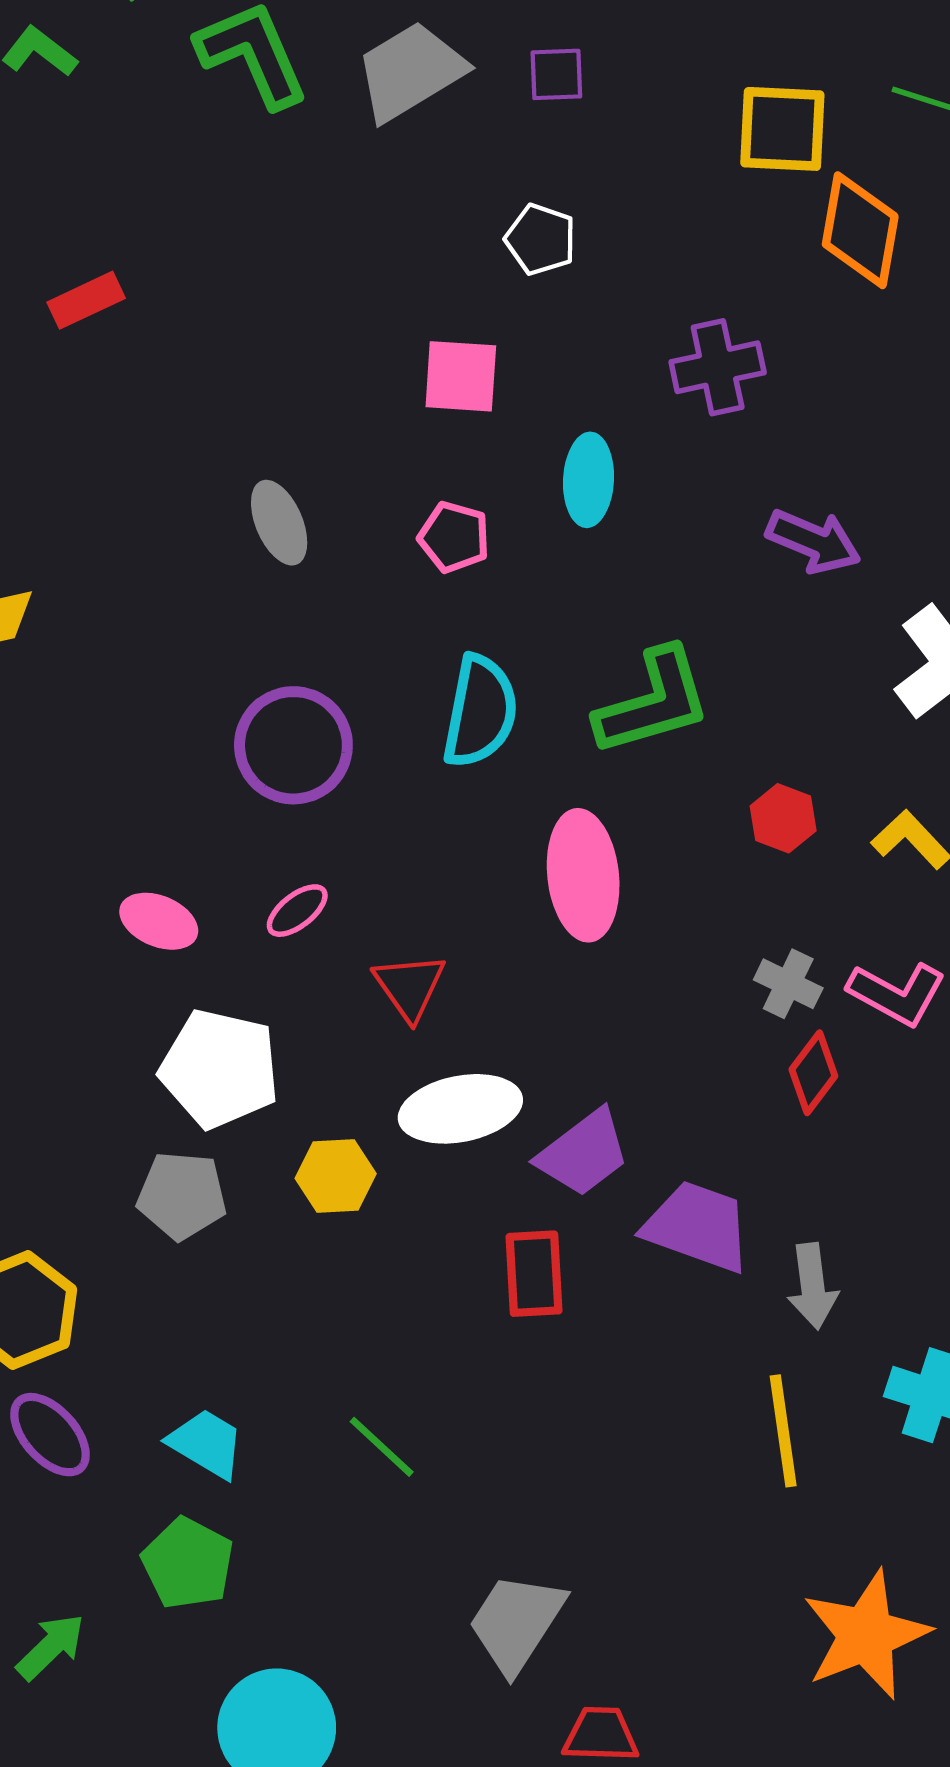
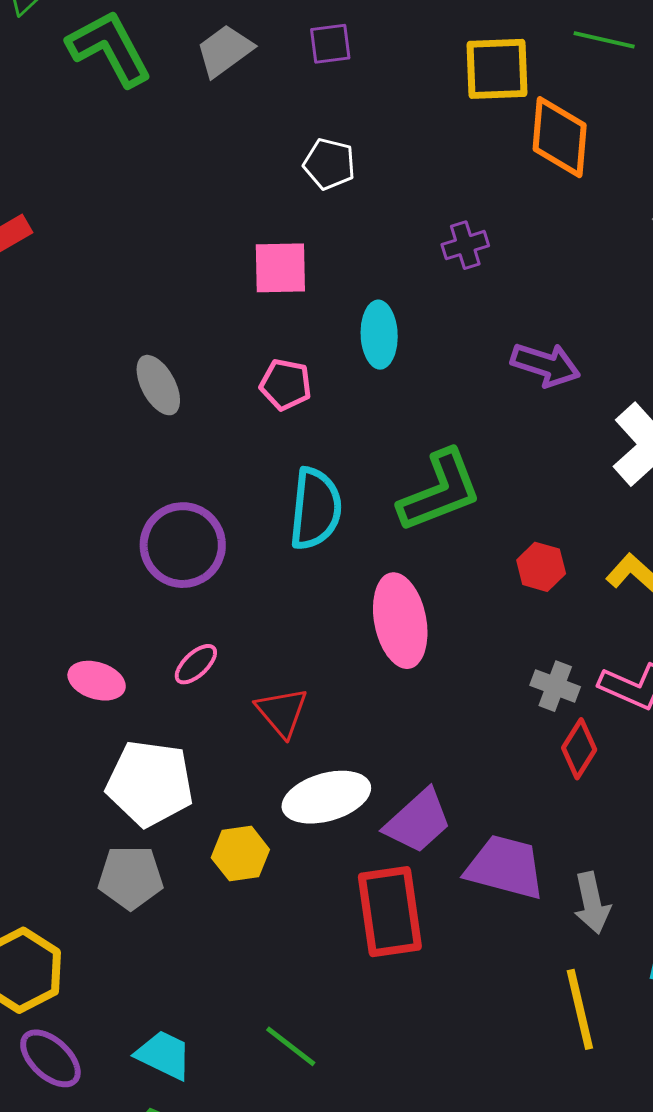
gray trapezoid: (410, 71) -> (225, 51), size x0.7
purple cross: (718, 367) -> (465, 245), size x0.7
red rectangle: (534, 1274) -> (390, 912), size x1.4

